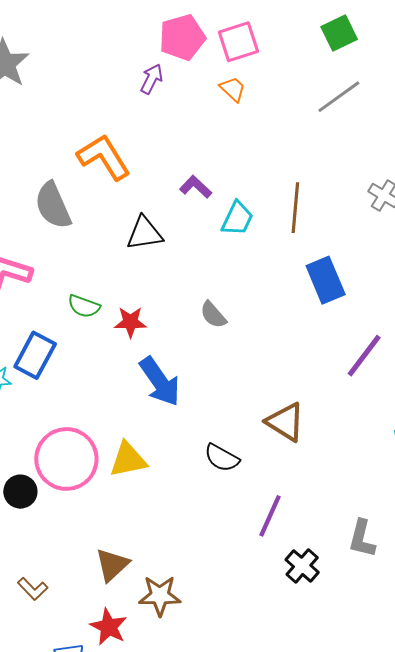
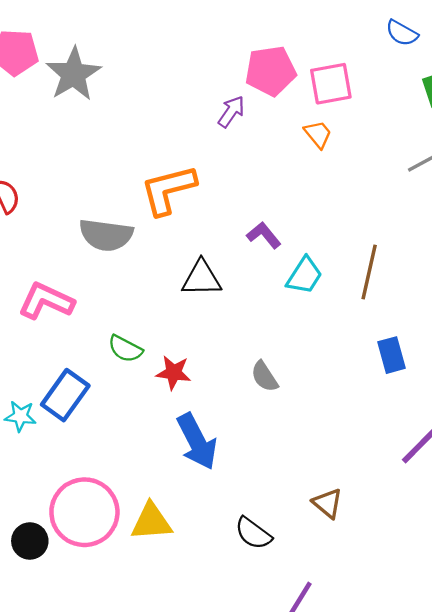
orange L-shape: (104, 157) -> (168, 190), turned -80
gray semicircle: (53, 205) -> (106, 235), turned -66
blue rectangle: (326, 280) -> (391, 355), size x0.7
brown triangle: (285, 422) -> (328, 503), size x0.7

